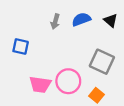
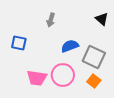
blue semicircle: (81, 19) -> (70, 46), moved
orange square: (96, 95) -> (94, 81), moved

